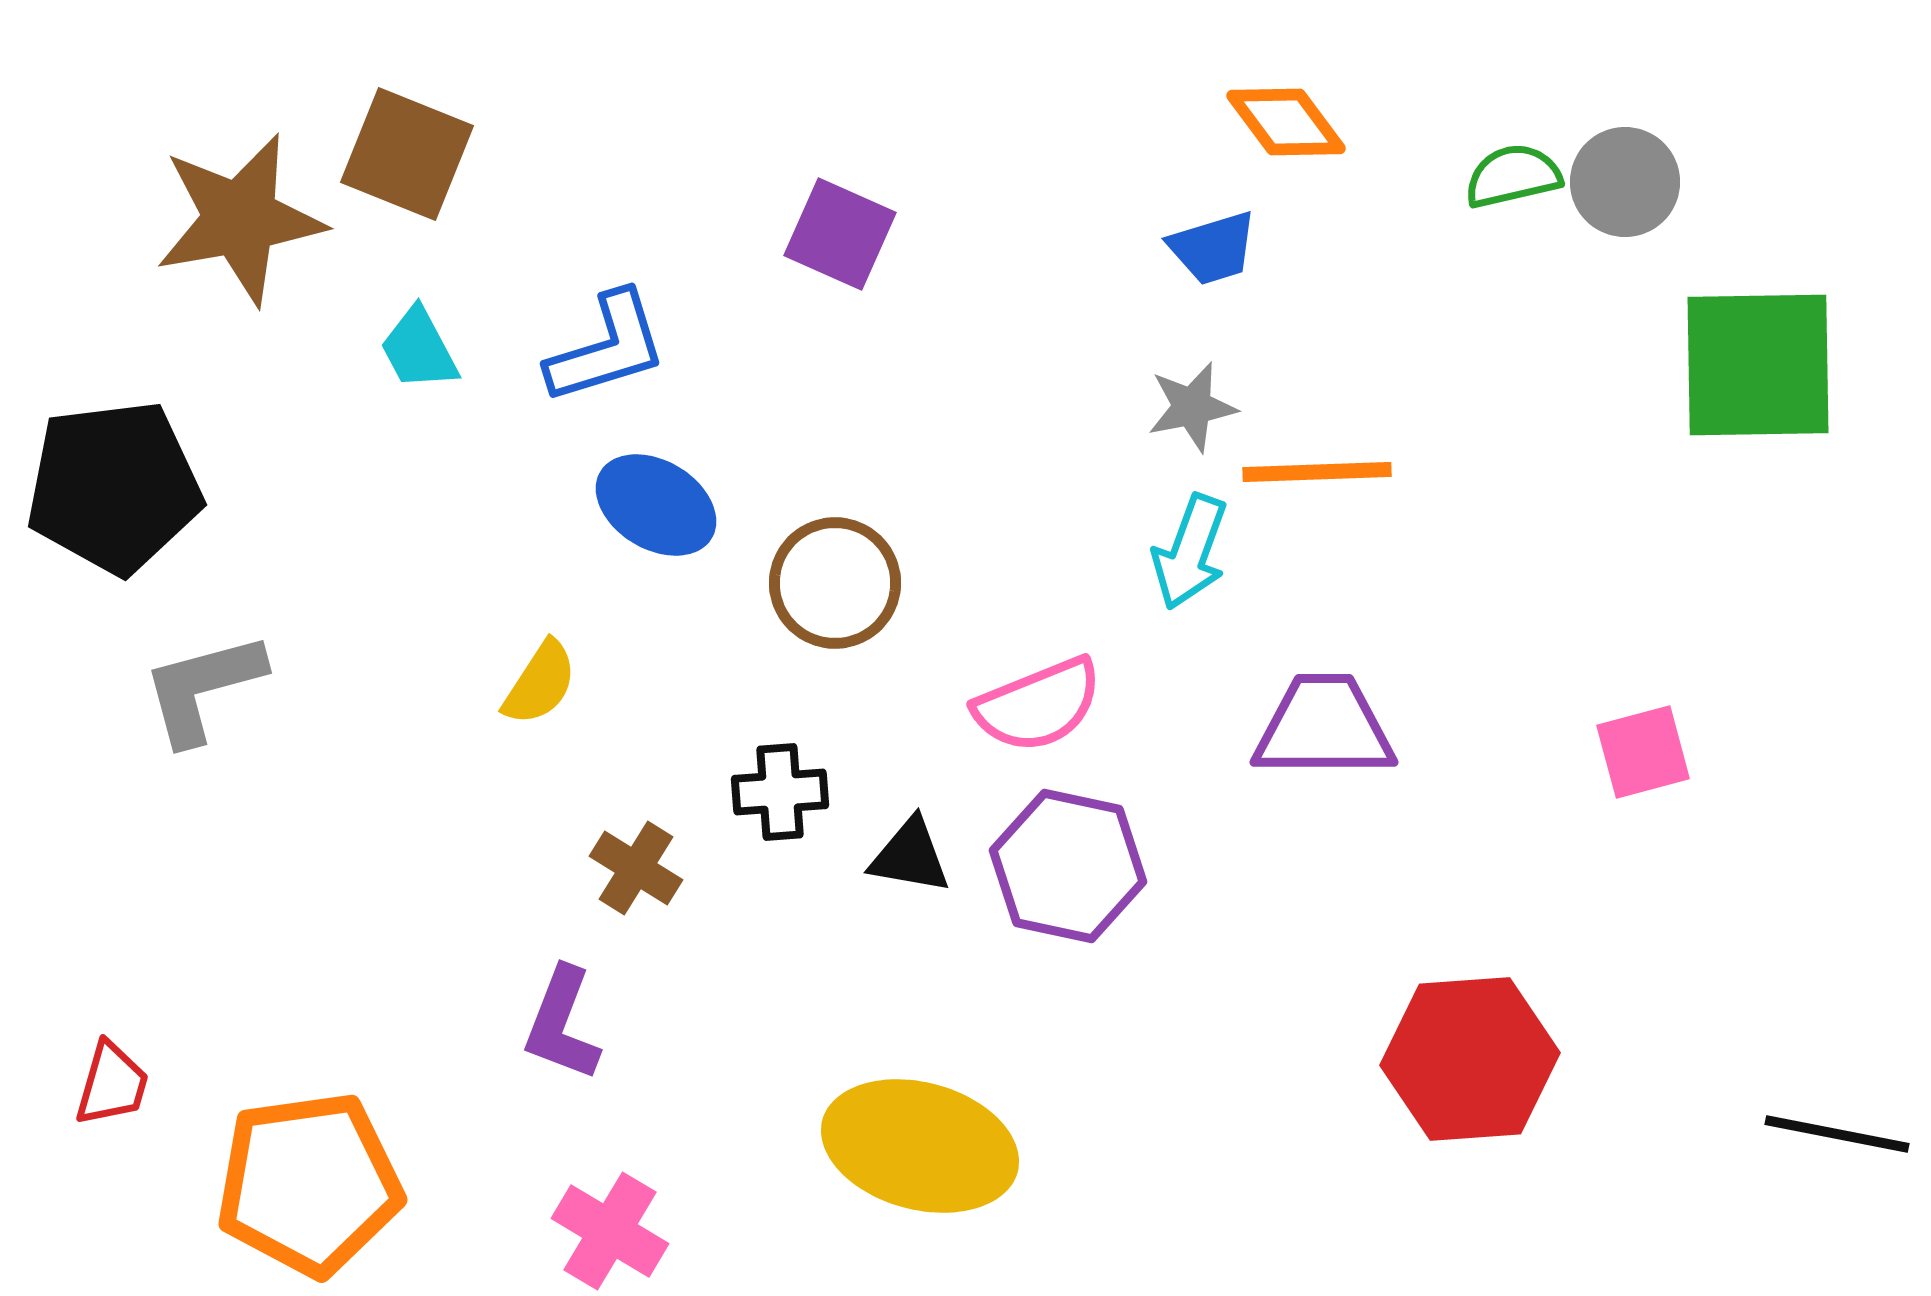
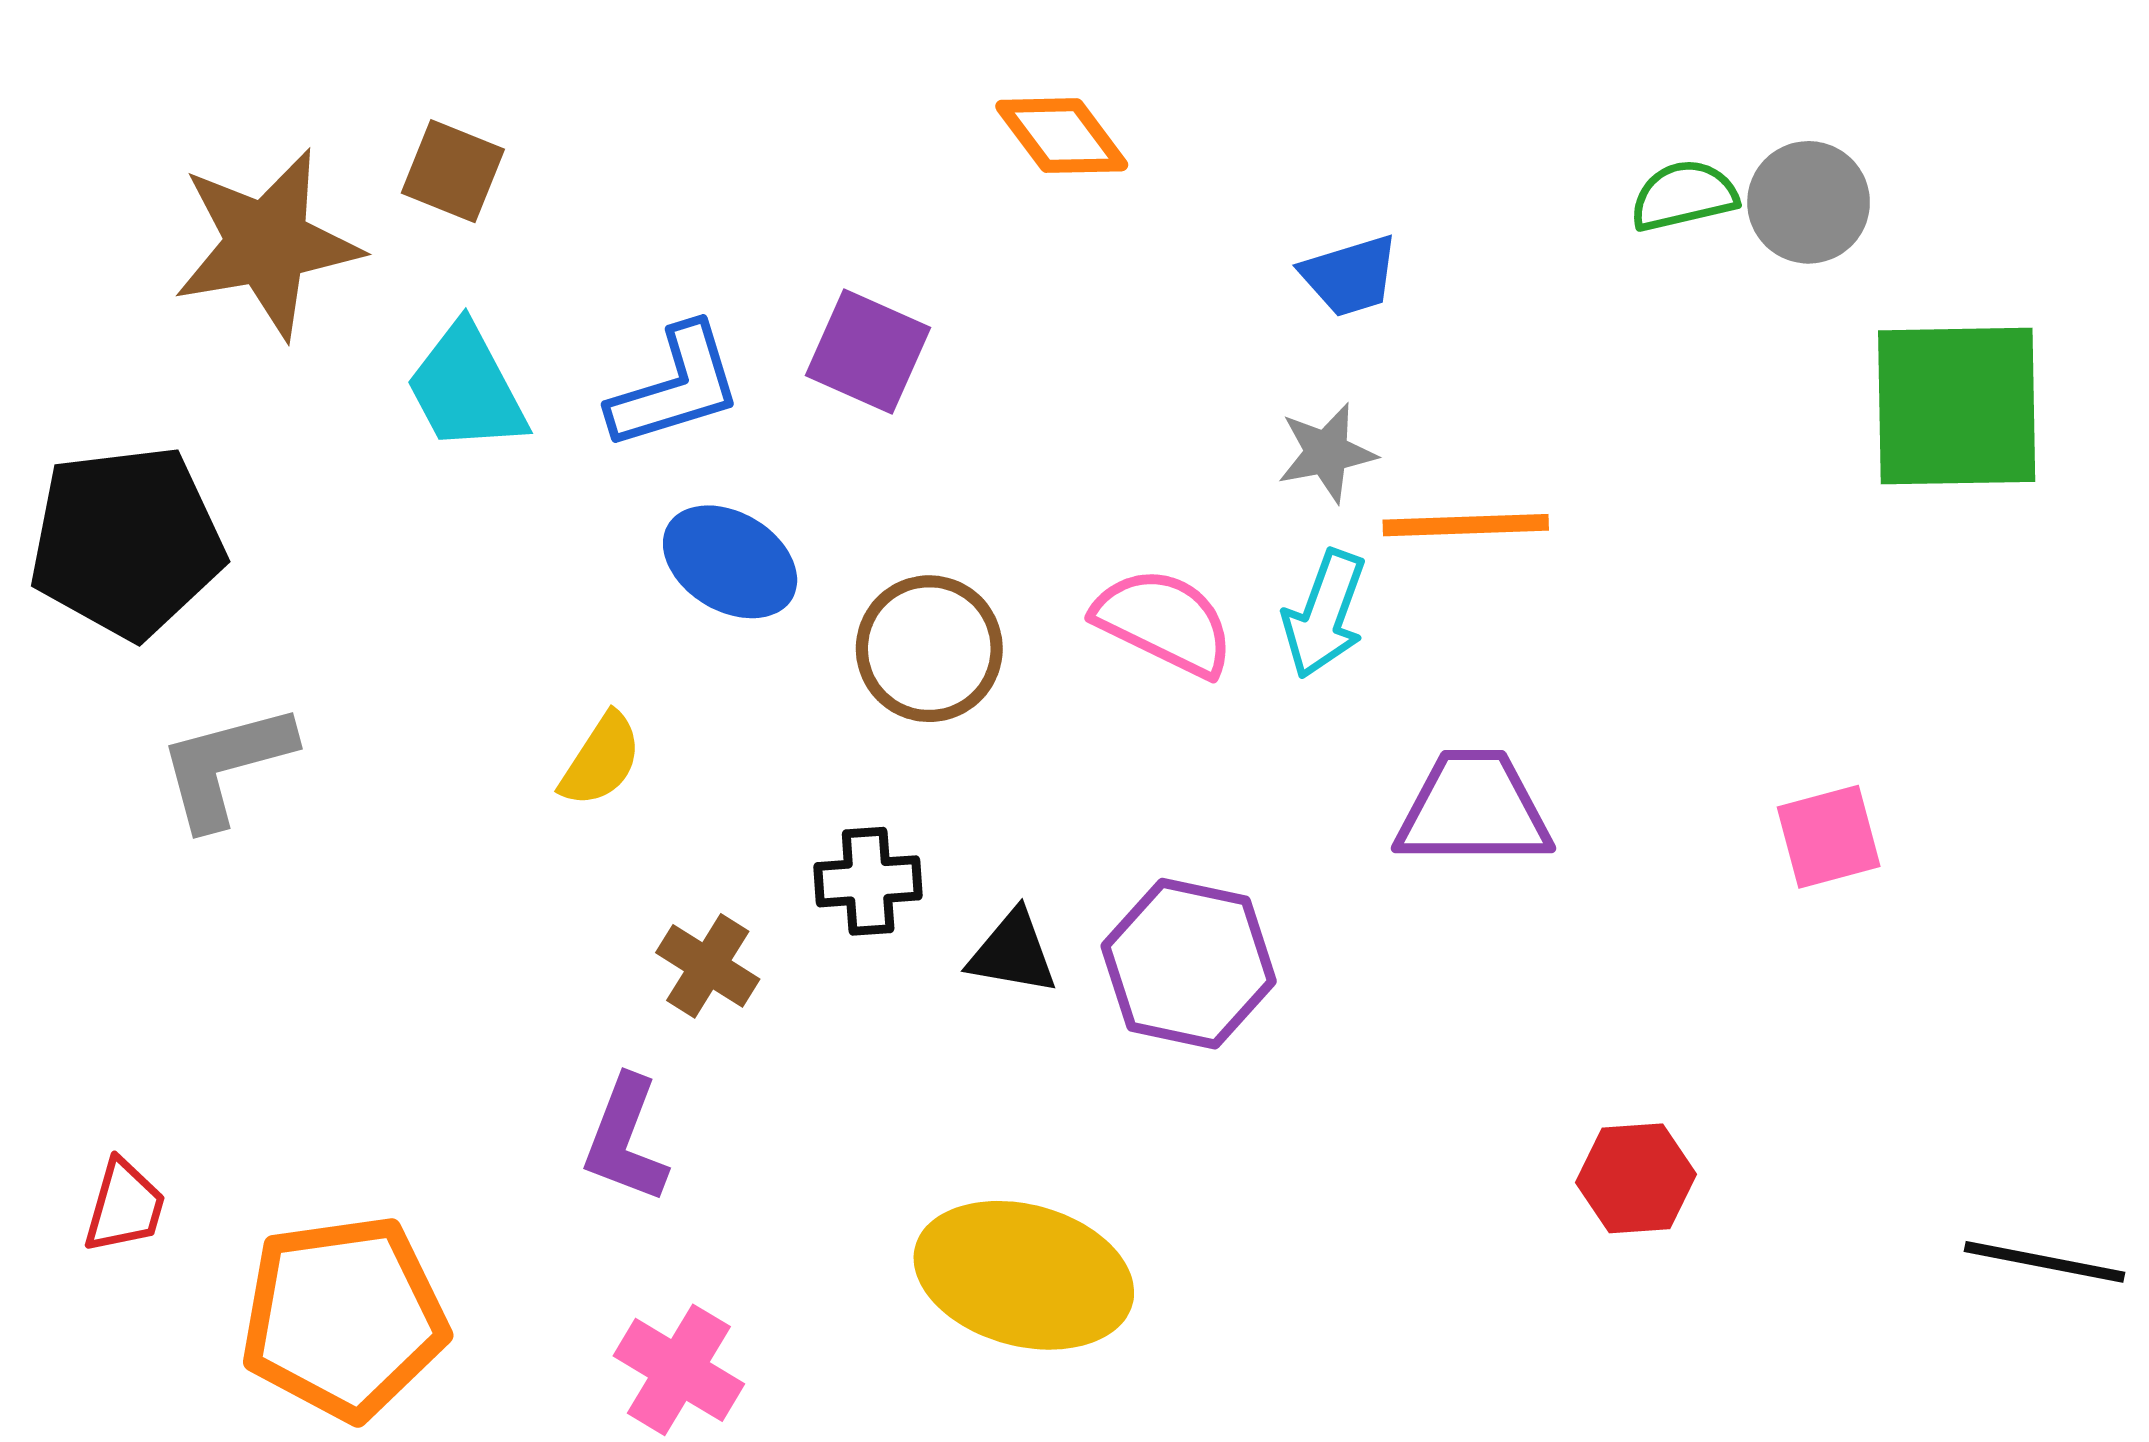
orange diamond: (1286, 122) -> (1062, 136), moved
brown square: (407, 154) -> (453, 171), size x0.7
purple square: (840, 234) -> (868, 351), moved
cyan trapezoid: (419, 349) -> (466, 388), size x1.4
pink semicircle: (1038, 705) -> (1164, 622), moved, turned -132
red hexagon: (1470, 1059) -> (1636, 1178), size x0.6

